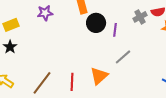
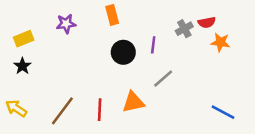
black circle: (96, 23) -> (123, 52), moved
orange triangle: (99, 76) -> (133, 102), turned 30

